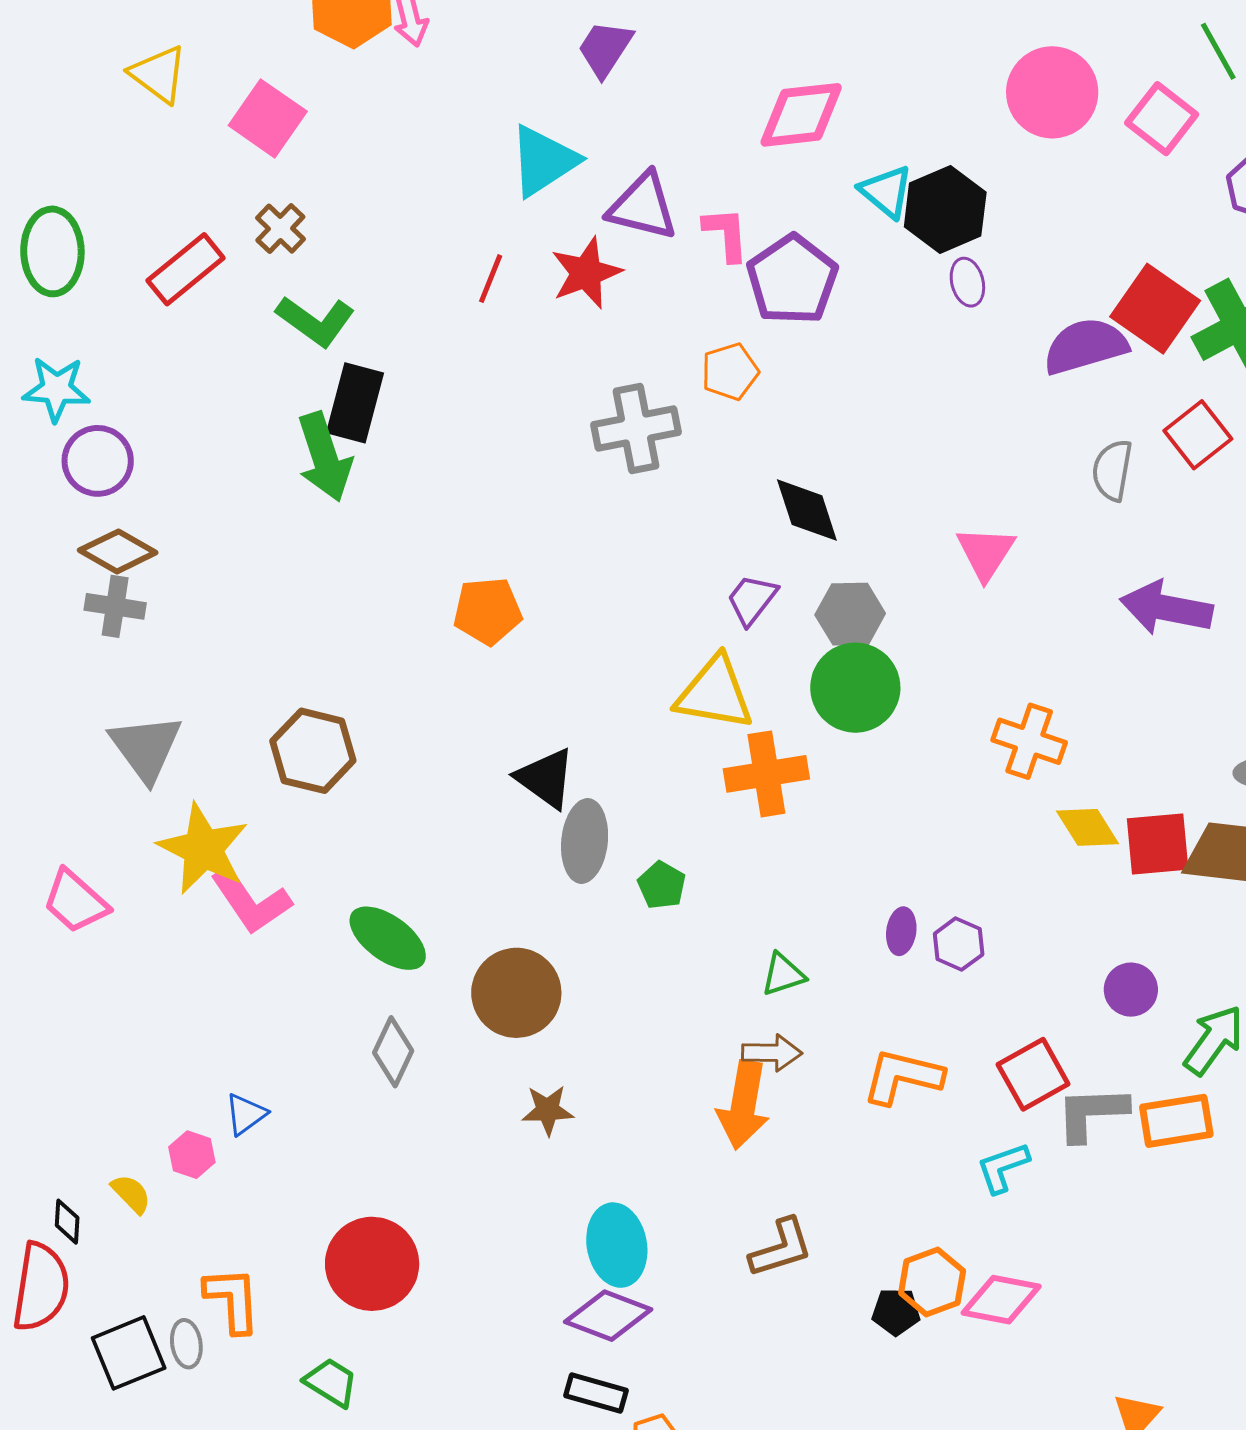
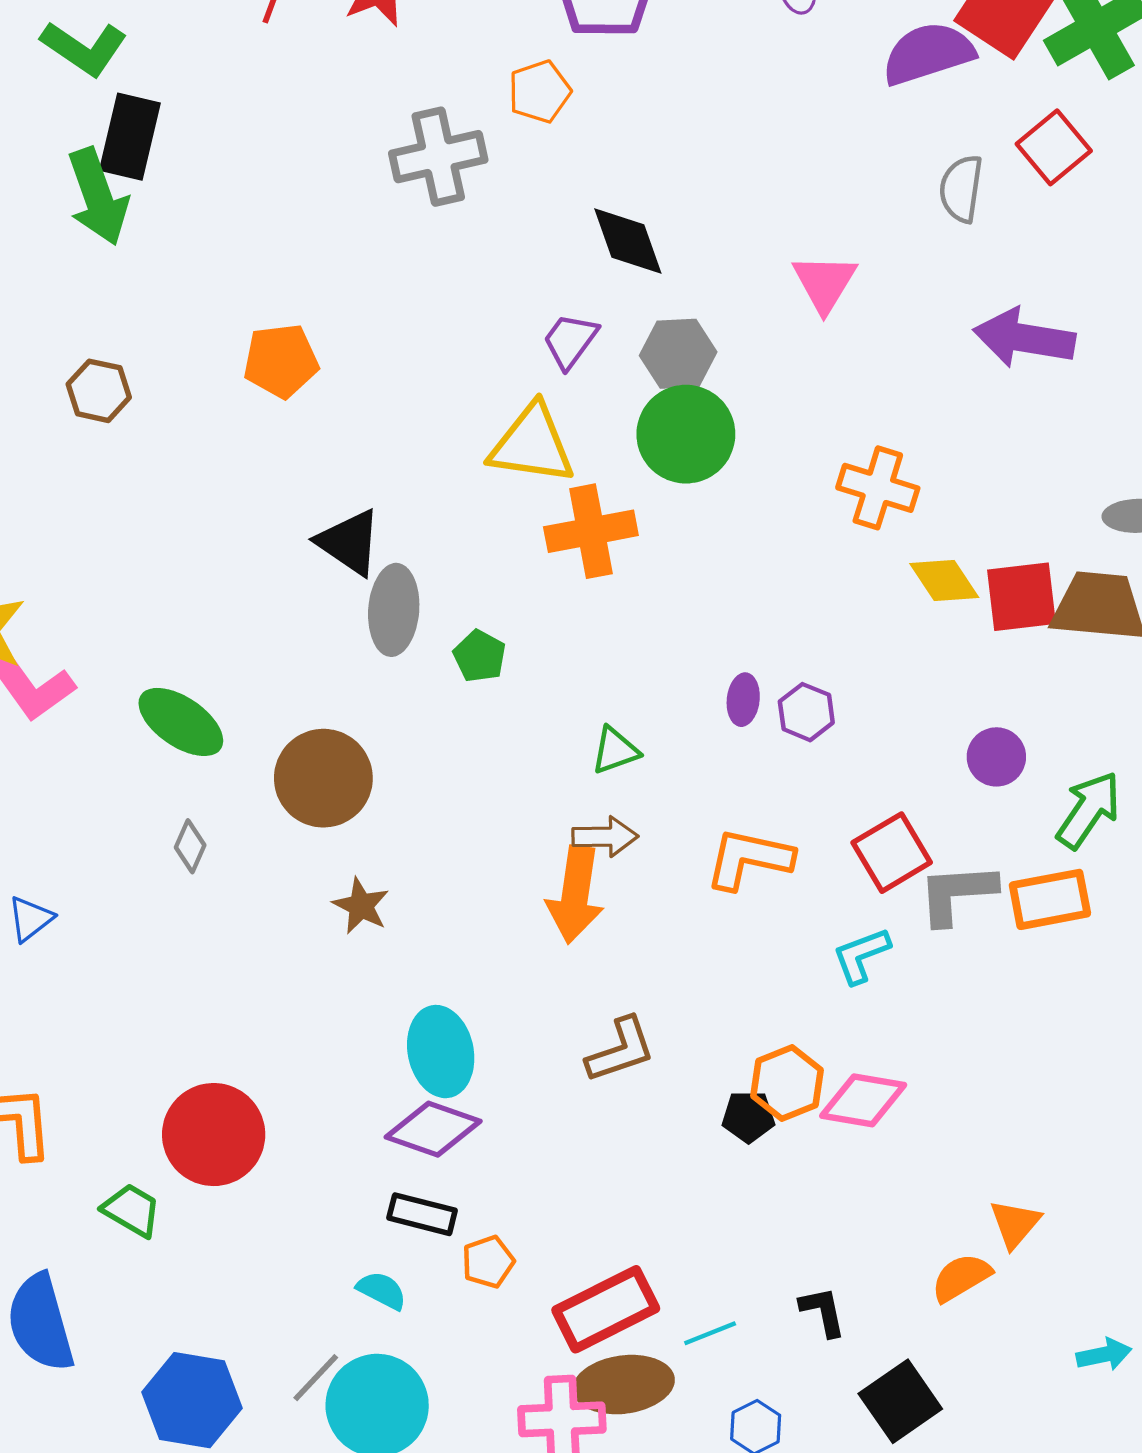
brown hexagon: (313, 751) -> (99, 391), moved, size x0.7
gray diamond: (393, 1052) -> (190, 846), size x0.7
brown star: (548, 1110) -> (361, 906), turned 30
red circle: (372, 1264) -> (214, 1135), moved

